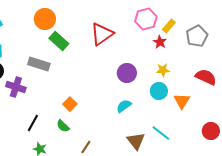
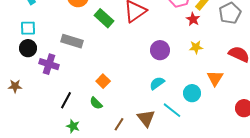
green rectangle: (59, 41) -> (104, 18), moved
cyan circle: (159, 91) -> (192, 93), moved
cyan line: (161, 133) -> (172, 110), moved
brown triangle: (136, 141) -> (146, 118), moved

